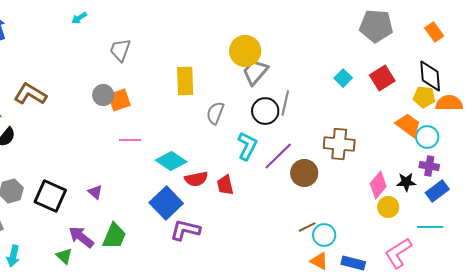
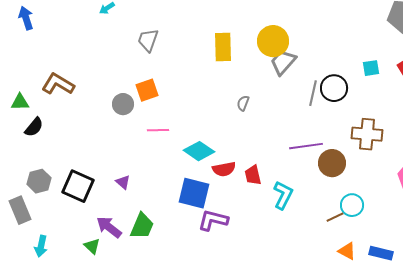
cyan square: (343, 78) -> (371, 68), turned 36
yellow rectangle: (185, 81) -> (223, 47), moved
gray circle: (103, 95) -> (123, 104), moved
black circle: (265, 111) -> (334, 88), moved
gray semicircle: (215, 113) -> (243, 103), size x0.7
cyan L-shape: (247, 146) -> (283, 195), moved
purple line: (278, 156) -> (306, 146), turned 36
blue square: (166, 203) -> (194, 193), turned -32
cyan circle: (324, 235) -> (352, 205), moved

